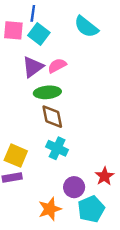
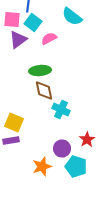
pink semicircle: (57, 66) -> (49, 38), moved
purple triangle: (33, 67) -> (18, 40), moved
cyan cross: (57, 148) -> (61, 110), moved
cyan pentagon: (91, 209) -> (76, 166), turned -30

